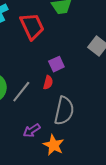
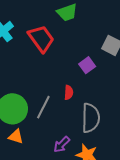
purple square: (56, 64) -> (87, 65), moved

